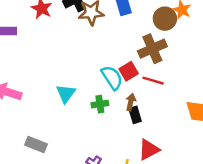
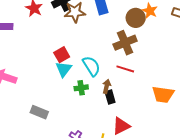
red square: (129, 71) -> (62, 55), moved
cyan triangle: (66, 94) -> (64, 69), moved
gray rectangle: (36, 145) -> (39, 112), moved

